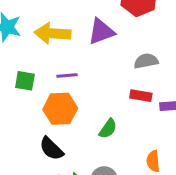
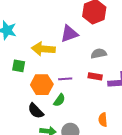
yellow arrow: (52, 33) -> (43, 49), moved
purple line: (67, 75) -> (65, 79), moved
green semicircle: (108, 129) -> (59, 100), moved

